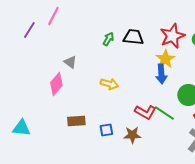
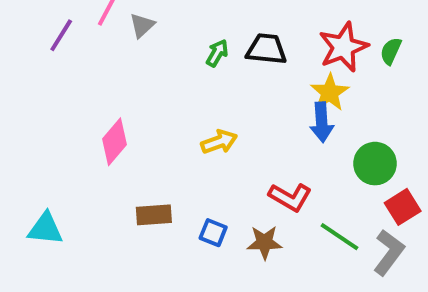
gray triangle: (70, 62) -> (142, 25), moved, turned 40
yellow arrow: (109, 84) -> (219, 142), turned -36
green line: (164, 113) -> (339, 237), moved
blue square: (106, 130) -> (213, 233), turned 32

